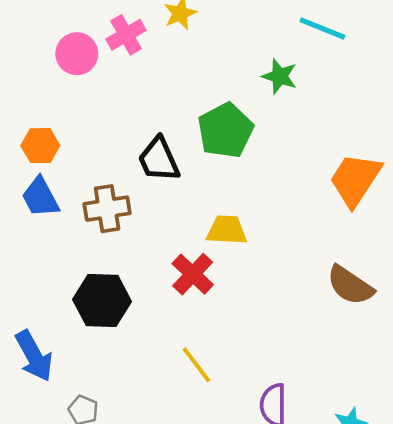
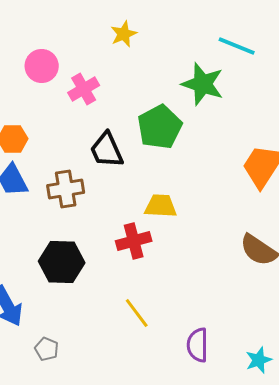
pink cross: (126, 35) -> (84, 89), moved
green star: (280, 76) -> (203, 84), size x1.5
red cross: (193, 274) -> (134, 241), turned 32

